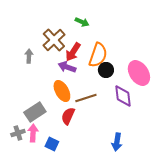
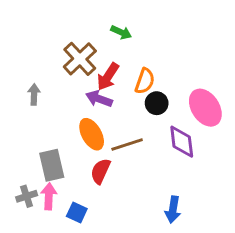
orange semicircle: (98, 55) -> (145, 81), size x0.7
gray arrow: (29, 56) -> (34, 94), moved
gray rectangle: (35, 112) -> (52, 165), turned -70

